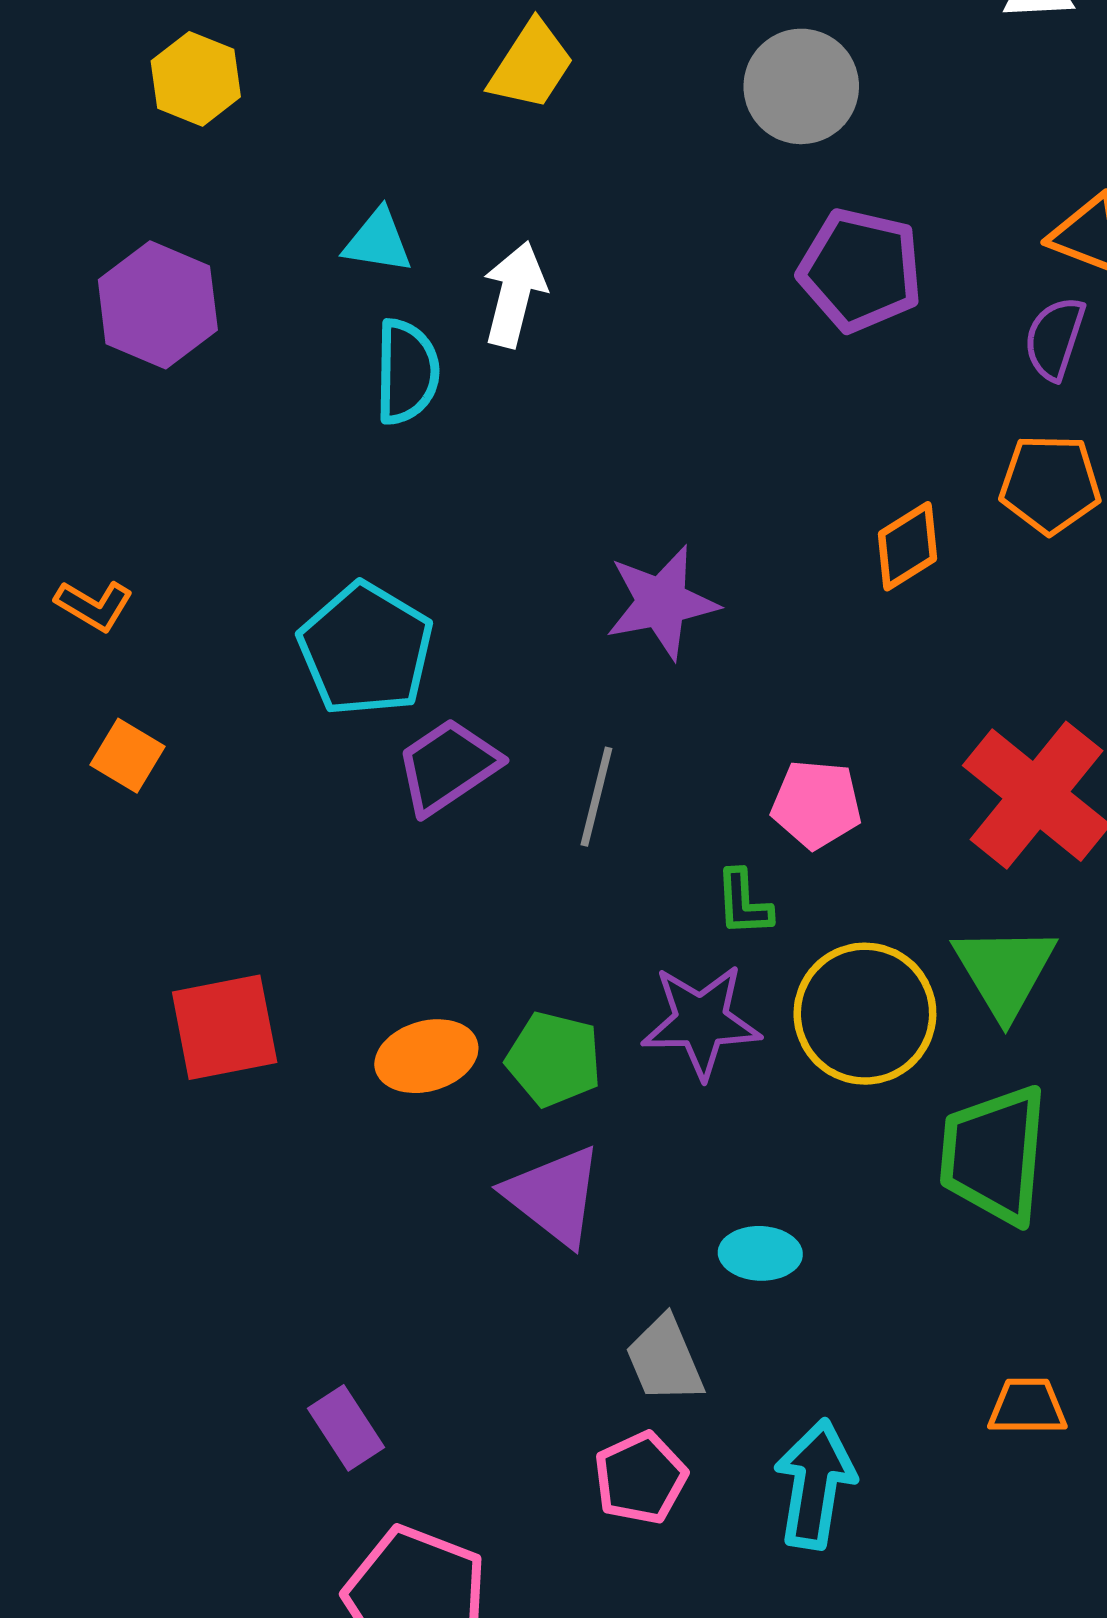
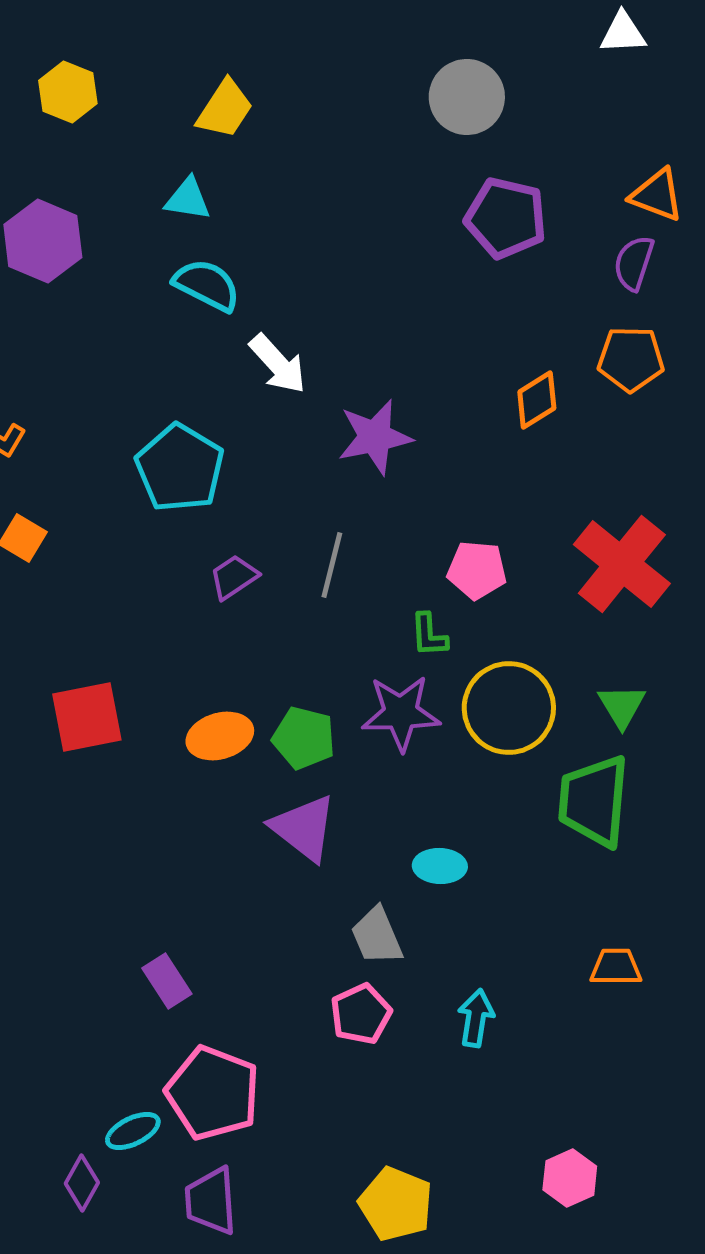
yellow trapezoid: (531, 65) -> (225, 109), moved
white arrow: (514, 294) -> (278, 364), moved, turned 124
cyan semicircle: (407, 372) -> (207, 285), turned -64
purple trapezoid: (448, 766) -> (234, 577), moved, size x0.7
green triangle: (1005, 971) -> (622, 706), moved, size x0.7
cyan arrow: (815, 1484) -> (476, 1018), size x0.7

